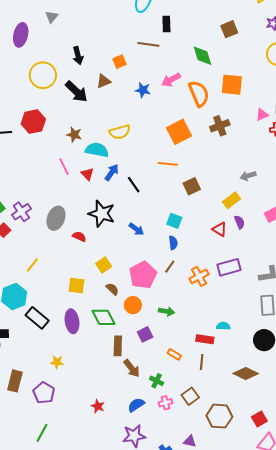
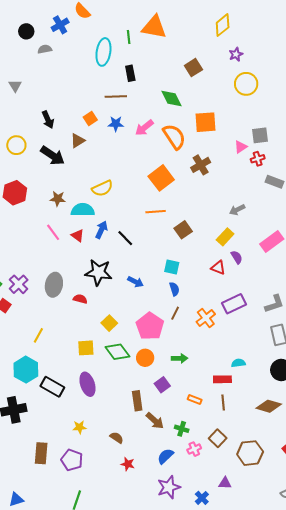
yellow circle: (43, 75) -> (16, 145), size x0.7
blue star: (143, 90) -> (116, 124), moved
brown semicircle: (112, 289) -> (117, 438), moved
green diamond: (104, 317) -> (117, 352), moved

